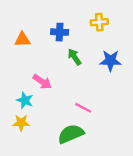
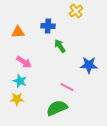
yellow cross: (99, 22) -> (76, 11), moved, turned -32
blue star: (110, 61) -> (89, 65), moved
pink arrow: (42, 82) -> (24, 62), moved

